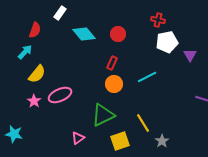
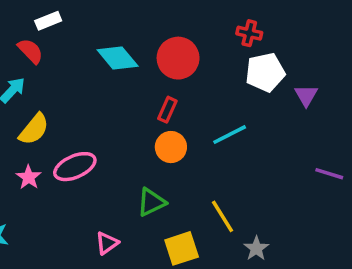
white rectangle: (60, 13) -> (48, 21), moved, turned 32
red semicircle: (35, 30) -> (30, 51), turned -63
red circle: (118, 34) -> (178, 58), size x1.5
green triangle: (103, 115) -> (151, 202), size x0.7

